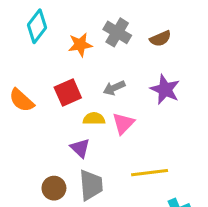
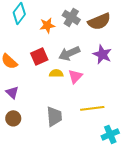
brown semicircle: (160, 39) -> (99, 21), size x1.6
gray arrow: (114, 88) -> (69, 53), size x1.5
purple triangle: (80, 148) -> (12, 92), moved
brown circle: (54, 188) -> (13, 118), moved

